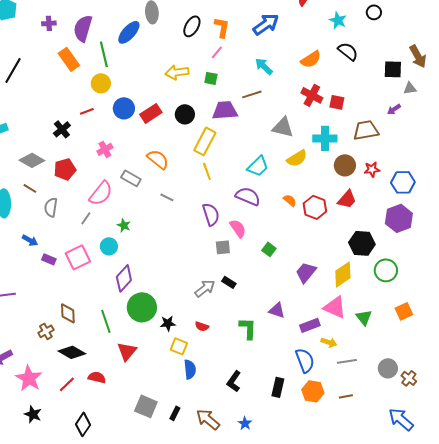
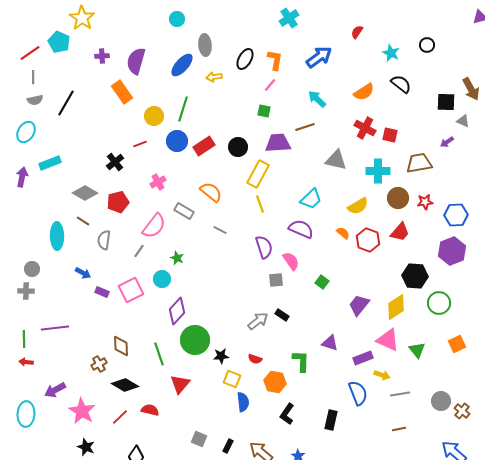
green line: (104, 54) -> (183, 109), moved, turned 30
yellow arrow: (177, 72) -> (214, 77), moved, size x0.7
gray triangle: (410, 88) -> (463, 121), turned 32
yellow semicircle: (297, 158) -> (358, 206), moved
orange hexagon: (313, 391) -> (275, 382), moved
gray square: (146, 406) -> (199, 439), size x0.7

